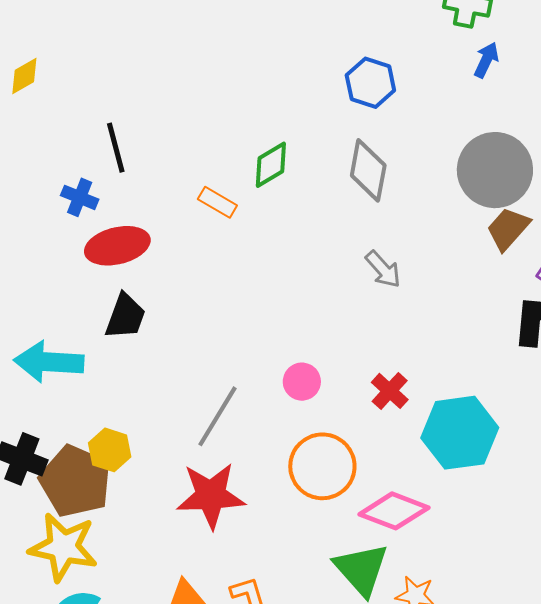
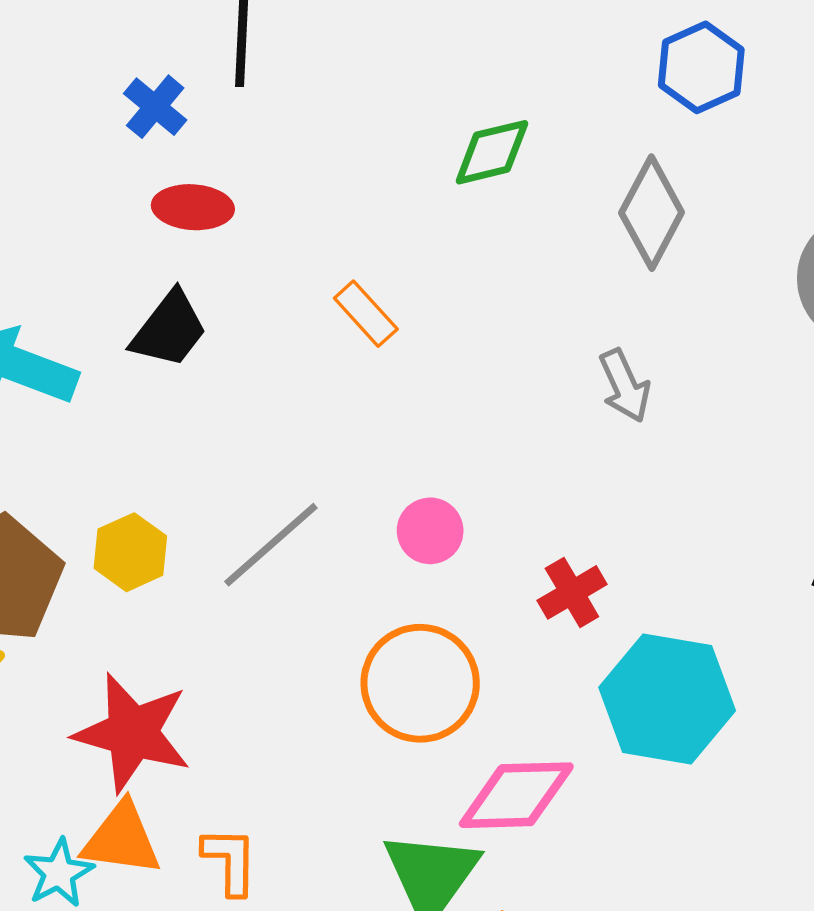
orange rectangle: (217, 202) -> (366, 314), moved
red ellipse: (117, 246) -> (193, 207), size x0.7
yellow hexagon: (110, 450) -> (130, 552), moved
red star: (211, 496) -> (132, 733), moved
pink diamond: (394, 511) -> (516, 795), turned -40

